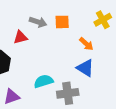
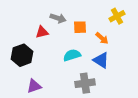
orange square: (62, 22) -> (80, 27), moved
cyan semicircle: (44, 81) -> (72, 55), moved

